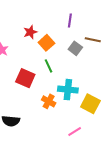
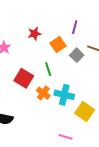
orange square: (46, 43) -> (58, 45), moved
orange cross: (49, 101) -> (43, 93), moved
pink line: (75, 131) -> (66, 137), turned 40

